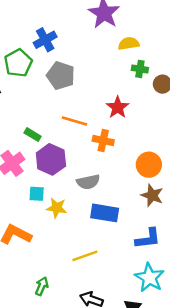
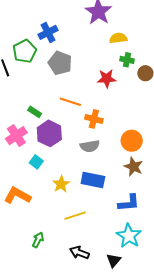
red star: (118, 107) -> (107, 79), moved, turned 30
gray semicircle: (88, 182) -> (90, 146), moved
cyan square: (37, 194) -> (36, 162), turned 32
yellow star: (57, 208) -> (61, 184), moved, turned 30

